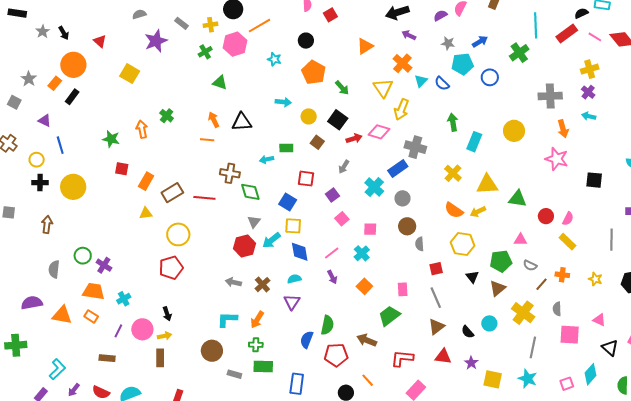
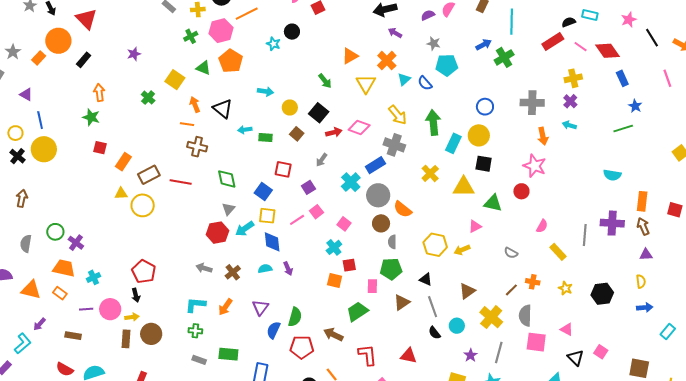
cyan line: (536, 25) -> (512, 22), moved
red triangle: (100, 41) -> (86, 19), size x1.6
purple star: (156, 41) -> (134, 54), moved, size x0.6
blue arrow: (480, 42) -> (484, 45), moved
orange triangle: (365, 46) -> (350, 56), moved
cyan star: (274, 59) -> (273, 44), moved
orange pentagon: (314, 72) -> (231, 61), moved
yellow square: (130, 74) -> (175, 80), moved
blue circle: (490, 77) -> (485, 107), moved
black rectangle: (72, 97) -> (84, 60), moved
yellow arrow: (401, 109) -> (398, 115), moved, turned -65
black triangle: (242, 122) -> (223, 109), turned 40
green arrow: (453, 122) -> (433, 123), size x1.4
orange arrow: (142, 129) -> (99, 93), moved
yellow circle: (514, 131) -> (479, 135), moved
cyan arrow: (267, 159) -> (245, 130), moved
brown cross: (230, 173) -> (197, 147), moved
black square: (594, 180) -> (484, 164), moved
black cross: (40, 183) -> (18, 156), turned 35
yellow circle: (73, 187) -> (44, 149), moved
gray circle: (403, 198) -> (378, 195), size x1.5
orange semicircle: (454, 210) -> (403, 209), moved
yellow arrow: (478, 212) -> (462, 250), moved
red circle: (546, 216) -> (521, 191), moved
pink square: (370, 229) -> (344, 224), turned 32
yellow circle: (178, 234) -> (143, 205), moved
pink triangle: (520, 240) -> (475, 226), moved, turned -32
gray line: (611, 240) -> (585, 235), moved
yellow rectangle: (568, 242) -> (558, 252), moved
pink line: (332, 253) -> (297, 220), moved
green pentagon: (501, 261) -> (391, 269), moved
gray semicircle: (530, 265) -> (511, 253), moved
red pentagon: (171, 268) -> (144, 272), moved, turned -30
red square: (436, 269) -> (349, 265), moved
purple arrow: (332, 277) -> (288, 269), moved
black triangle: (472, 277) -> (426, 279), moved, turned -32
orange square: (364, 286) -> (335, 281), turned -35
gray line: (436, 298) -> (433, 307), moved
purple triangle: (292, 302) -> (260, 307), moved
gray semicircle: (557, 309) -> (525, 316), size x1.5
brown triangle: (436, 327) -> (402, 302), moved
purple line: (118, 331) -> (86, 309), turned 56
green cross: (256, 345) -> (195, 331), moved
brown circle: (212, 351) -> (151, 334), moved
red L-shape: (402, 358) -> (367, 355), turned 75
purple star: (471, 363) -> (471, 355), moved
purple arrow: (74, 390) -> (39, 324), moved

